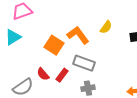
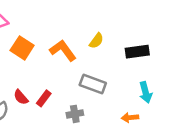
orange square: (54, 45) -> (22, 48), moved
gray rectangle: (84, 63) -> (93, 84), moved

